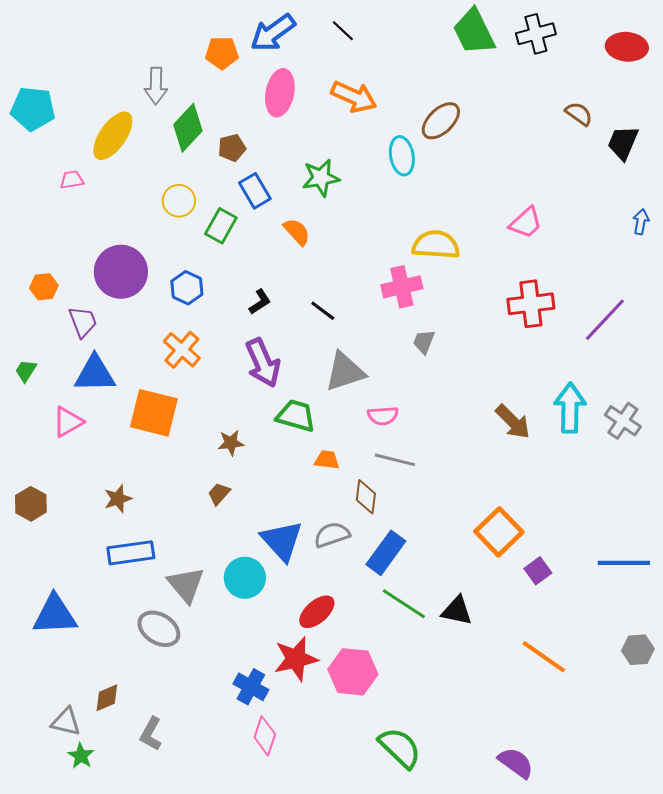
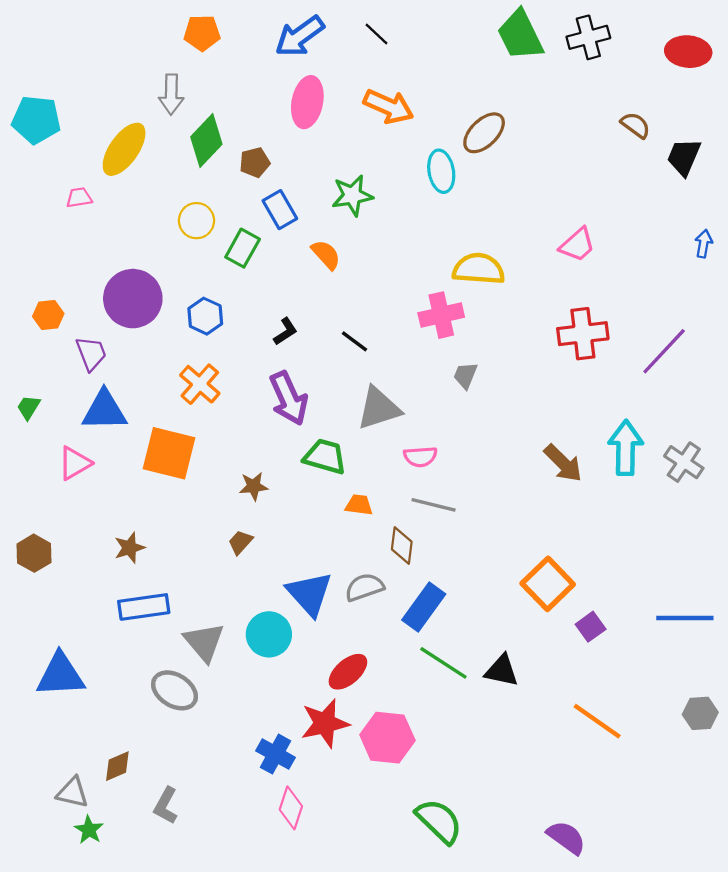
orange pentagon: (222, 53) -> (202, 33), moved

